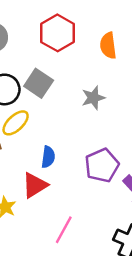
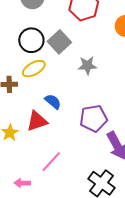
gray star: (93, 98) -> (87, 66), moved
blue semicircle: (48, 157) -> (53, 101), turned -72

